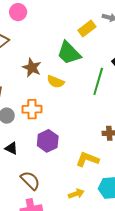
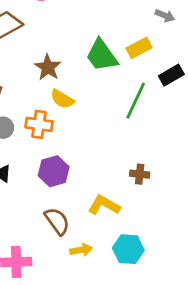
yellow rectangle: (87, 28) -> (139, 48), moved
yellow semicircle: (56, 82) -> (62, 99), moved
brown semicircle: (30, 180) -> (57, 221), moved

